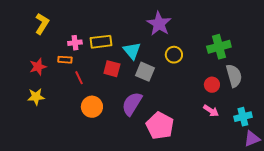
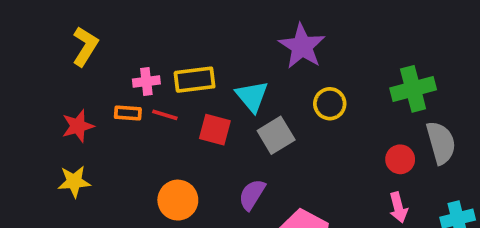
gray square: (145, 72) -> (276, 135), turned 36
red line: (79, 78) -> (165, 115), moved, turned -48
purple semicircle: (132, 104) -> (252, 195), size x0.7
pink arrow: (211, 111) -> (398, 207), turned 42

